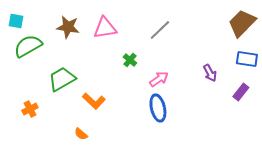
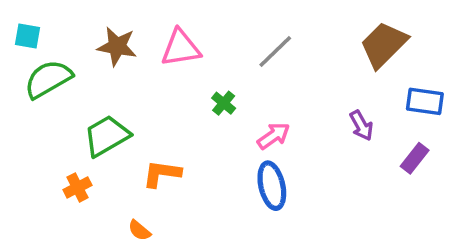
brown trapezoid: (242, 23) -> (384, 45), moved
orange L-shape: (94, 101) -> (162, 174), turned 145
orange cross: (30, 109) -> (77, 187), moved

